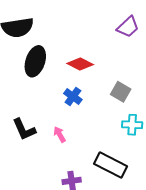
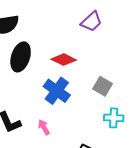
purple trapezoid: (128, 27) -> (91, 22), moved
blue cross: (73, 97) -> (57, 91), size x1.5

